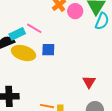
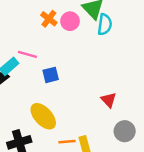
yellow ellipse: (24, 53) -> (43, 116), moved, turned 45

